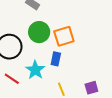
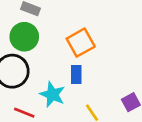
green circle: (39, 32) -> (24, 37), moved

